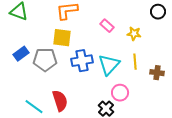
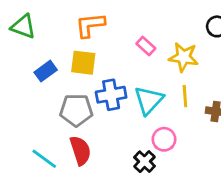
yellow star: (134, 34) -> (184, 57), size x1.5
blue rectangle: (21, 54) -> (46, 71), moved
gray pentagon: (45, 60) -> (76, 110), moved

